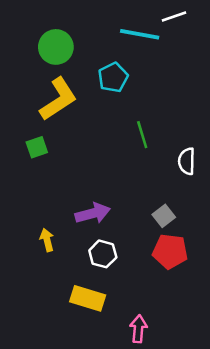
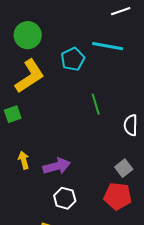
cyan line: (140, 34) -> (108, 46), moved
gray square: (164, 216) -> (124, 168), moved
yellow arrow: (47, 240) -> (24, 160), moved

